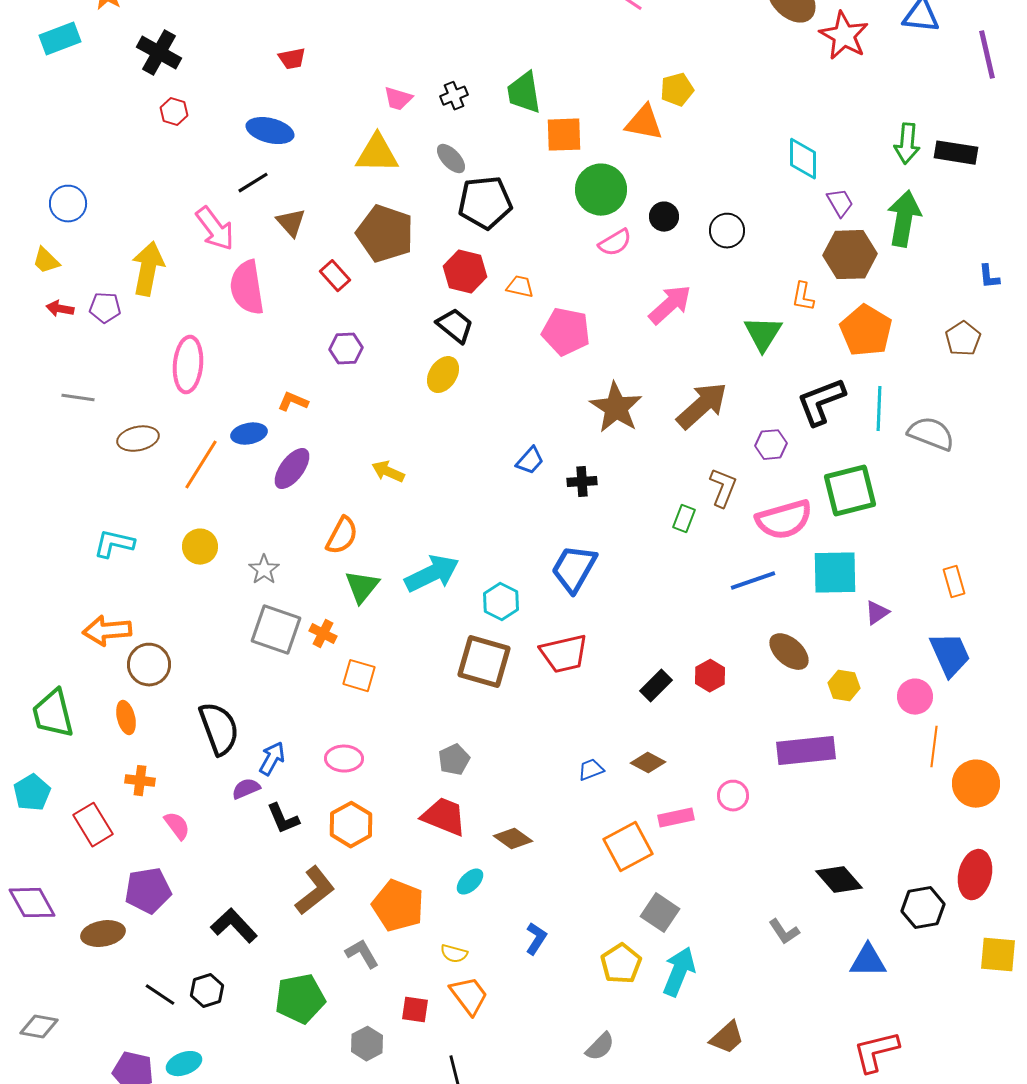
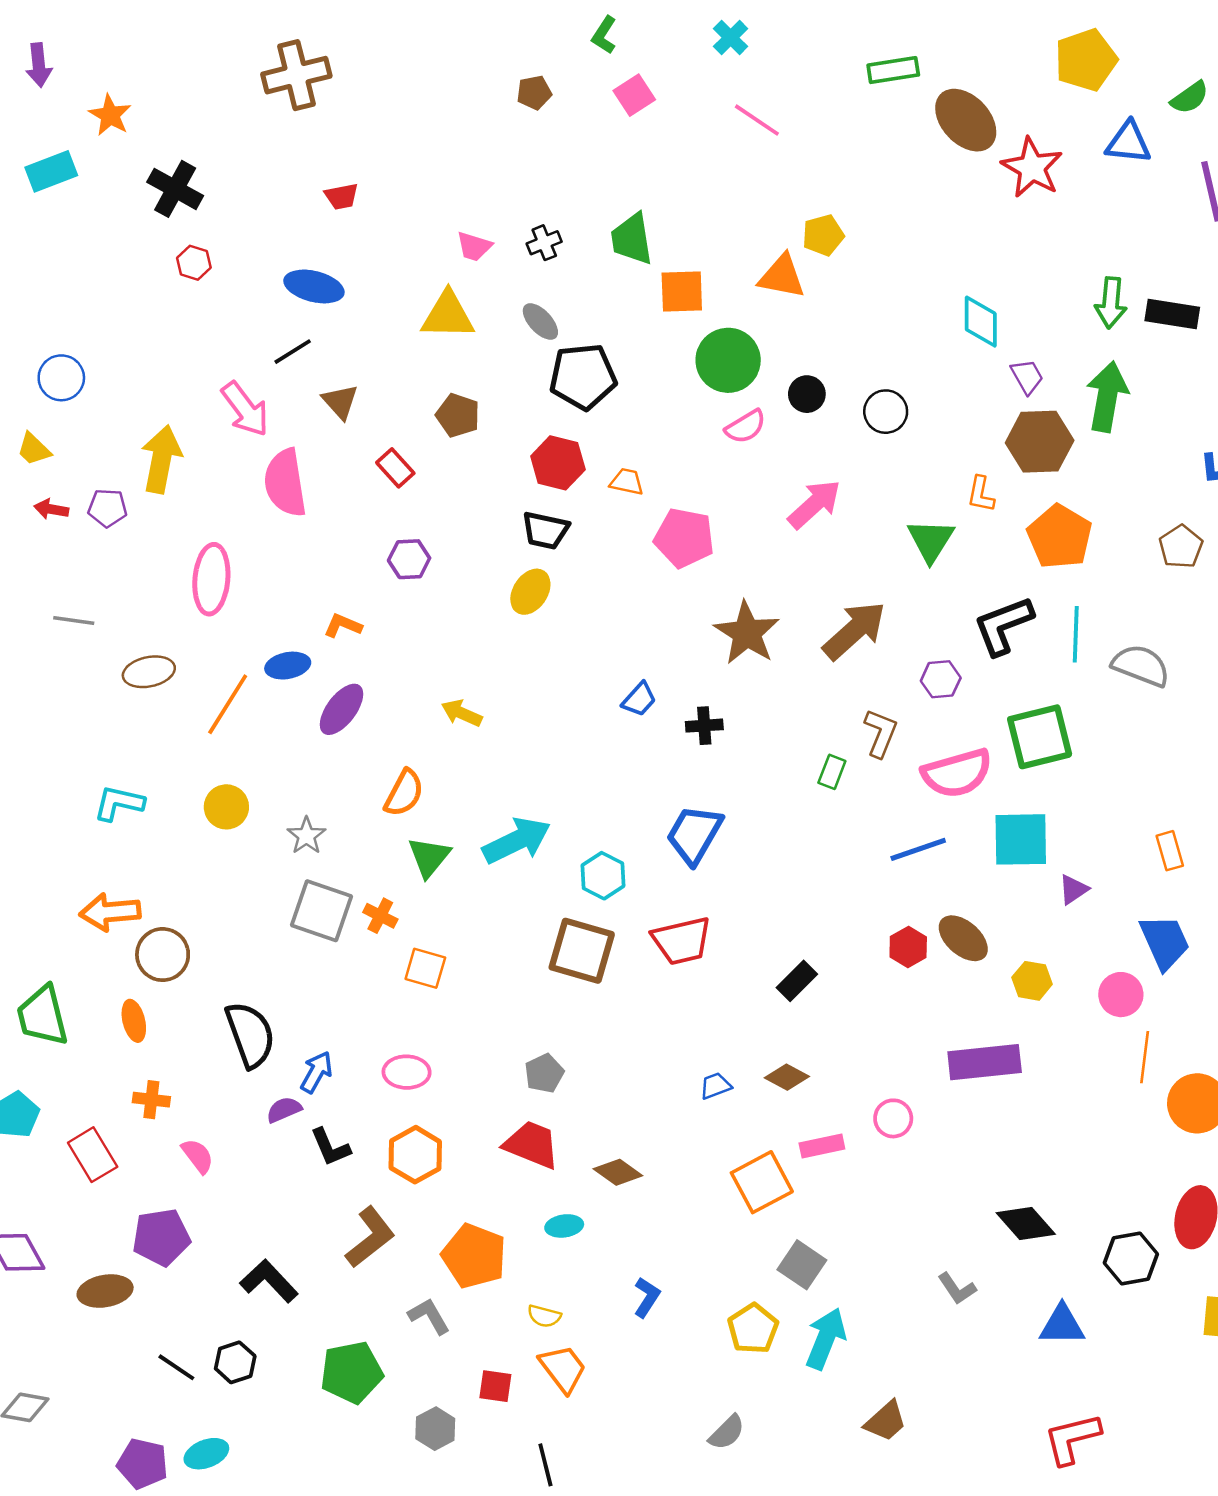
brown pentagon: (385, 234) -> (458, 415), size x0.6
black trapezoid: (455, 326) -> (545, 530), turned 153
red hexagon: (710, 676) -> (908, 947), moved
cyan ellipse: (470, 882) -> (564, 1226), turned 36

